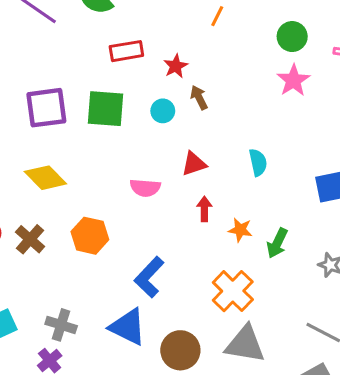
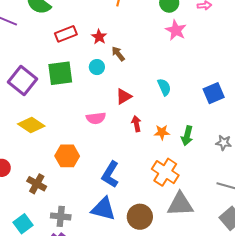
purple square: (46, 108) -> (23, 80), turned -32
brown cross: (30, 239) -> (37, 184), moved

